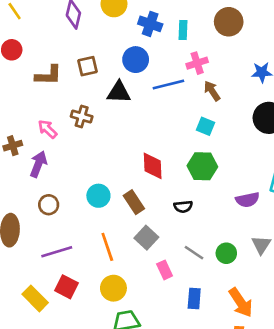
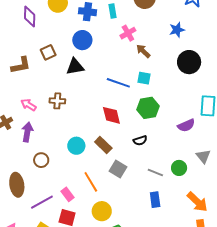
blue line: (168, 85) -> (118, 83), moved, turned 45
brown cross: (82, 116) -> (57, 101), moved
purple line: (57, 252) -> (42, 202), moved
pink rectangle: (165, 270) -> (68, 194), moved
blue rectangle: (194, 298) -> (155, 200), moved

